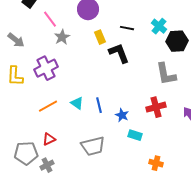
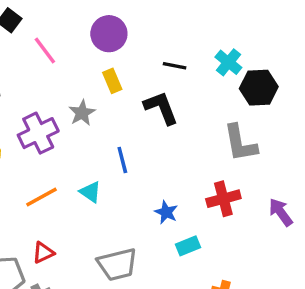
gray star: (62, 37) -> (82, 113), moved
yellow rectangle: (100, 37) -> (112, 81), moved
blue line: (99, 105) -> (122, 160), moved
cyan rectangle: (135, 135) -> (188, 246), turned -40

